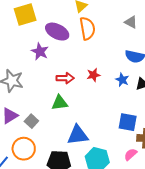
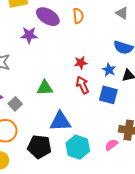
orange semicircle: (87, 28) -> (78, 16), size x0.7
purple star: (40, 51) -> (29, 35), turned -30
red arrow: (65, 78) -> (83, 85), moved, turned -120
blue square: (128, 122) -> (108, 95), moved

